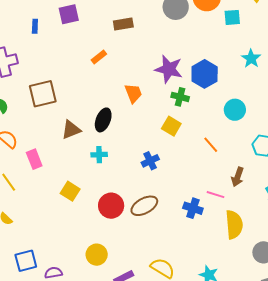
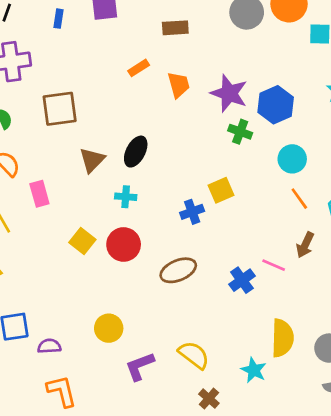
orange trapezoid: (133, 93) -> (179, 85), moved
cyan circle: (235, 110) -> (292, 159), moved
yellow square: (171, 126) -> (221, 190), moved, turned 30
brown triangle: (71, 130) -> (92, 160), turned -30
orange line: (211, 145) -> (299, 199), moved
red circle: (111, 206) -> (124, 244), moved
blue cross: (193, 208) -> (242, 280), turned 30
yellow semicircle: (234, 225) -> (282, 338), moved

